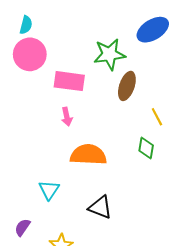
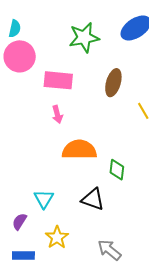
green star: (109, 54) -> (84, 38), moved
green diamond: (146, 148) -> (117, 170), moved
cyan triangle: (49, 190) -> (44, 199), moved

